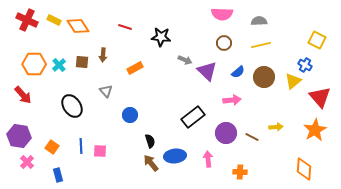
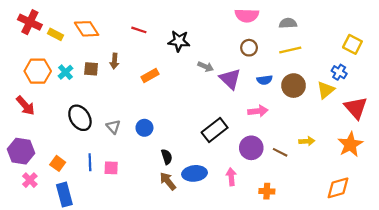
yellow rectangle: (54, 20) -> (55, 34), moved
blue semicircle: (238, 72) -> (265, 80), turned 32
gray triangle: (106, 91) -> (113, 127), moved
orange diamond: (304, 169) -> (338, 188), turned 70
blue rectangle: (58, 175) -> (64, 195), size x1.5

